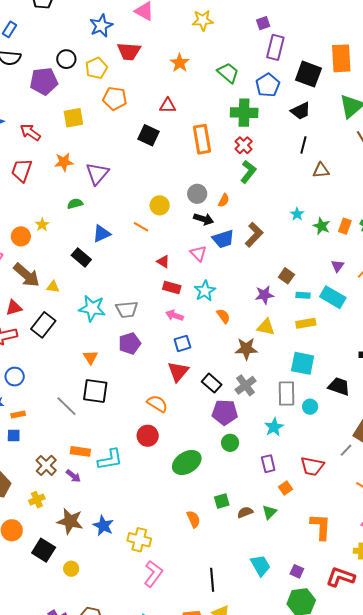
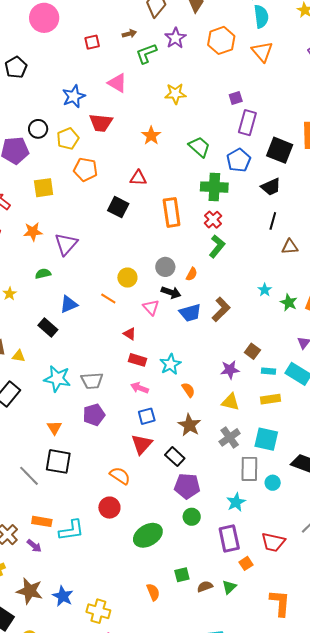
pink triangle: (198, 253) -> (151, 307), moved
brown star: (246, 349) -> (189, 425), moved, turned 30
gray cross: (245, 385) -> (230, 437), moved
purple rectangle: (268, 464) -> (229, 539), size x1.5

